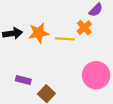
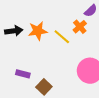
yellow line: (65, 39) -> (62, 37), turned 36

